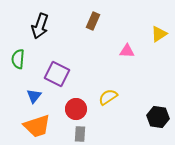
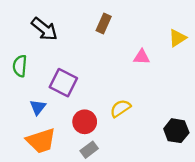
black arrow: (40, 26) -> (44, 29), turned -70
gray rectangle: (80, 134) -> (89, 150), turned 49

